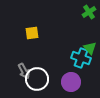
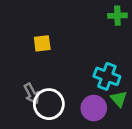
green cross: (89, 12) -> (117, 16), turned 32
green triangle: (90, 48) -> (119, 99), moved

